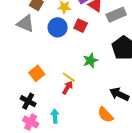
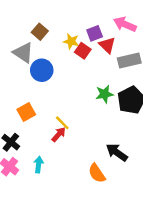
red square: (81, 26) -> (83, 51), moved
blue circle: (58, 27) -> (42, 70), moved
green star: (90, 60) -> (104, 94), moved

